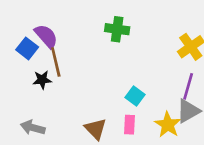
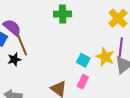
pink rectangle: (130, 125) -> (83, 82), turned 32
yellow star: (168, 125) -> (105, 57), moved

